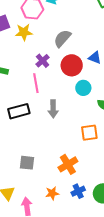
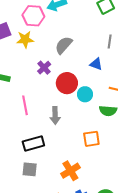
red circle: (72, 65) -> (67, 83), moved
pink line: (36, 83) -> (25, 105), moved
black rectangle: (19, 111) -> (33, 143), moved

